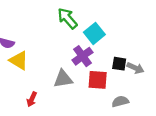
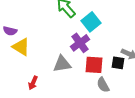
black square: (119, 64) -> (118, 63), moved
gray semicircle: (120, 101) -> (103, 85), moved, turned -105

